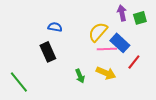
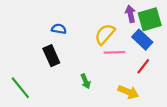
green square: (140, 18) -> (150, 19), size x1.6
blue rectangle: (120, 43) -> (142, 40), moved
yellow arrow: (106, 73) -> (128, 92), moved

